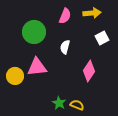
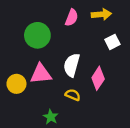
white semicircle: (65, 47) -> (72, 65), moved, size x1.5
green star: (59, 103) -> (51, 117), moved
yellow semicircle: (77, 105) -> (73, 95), moved

